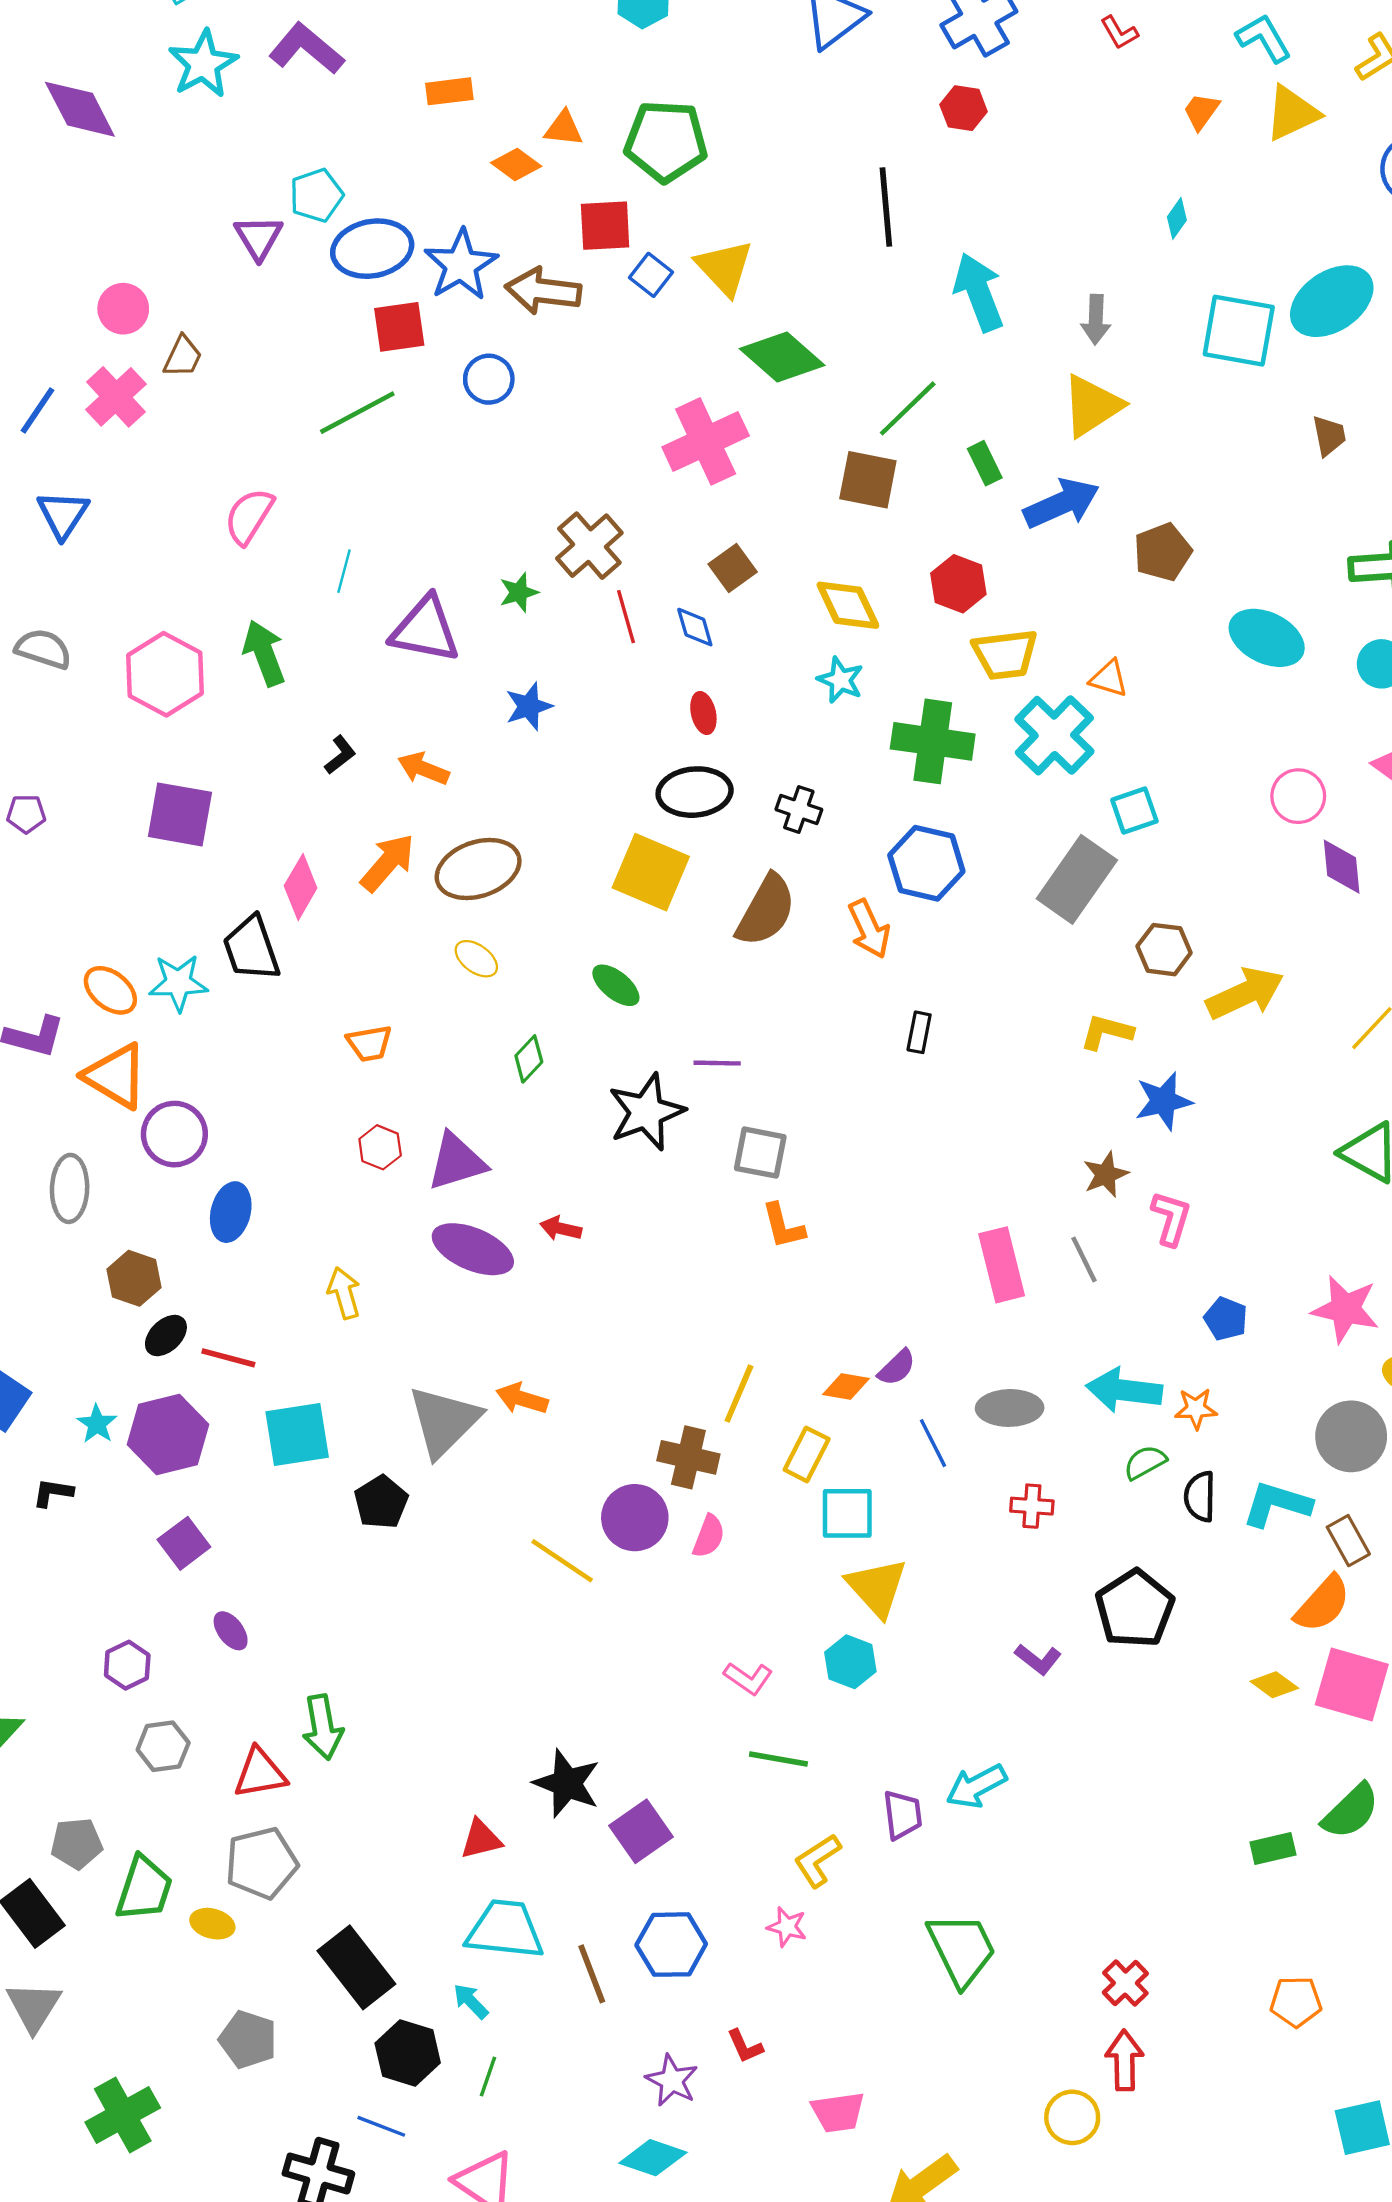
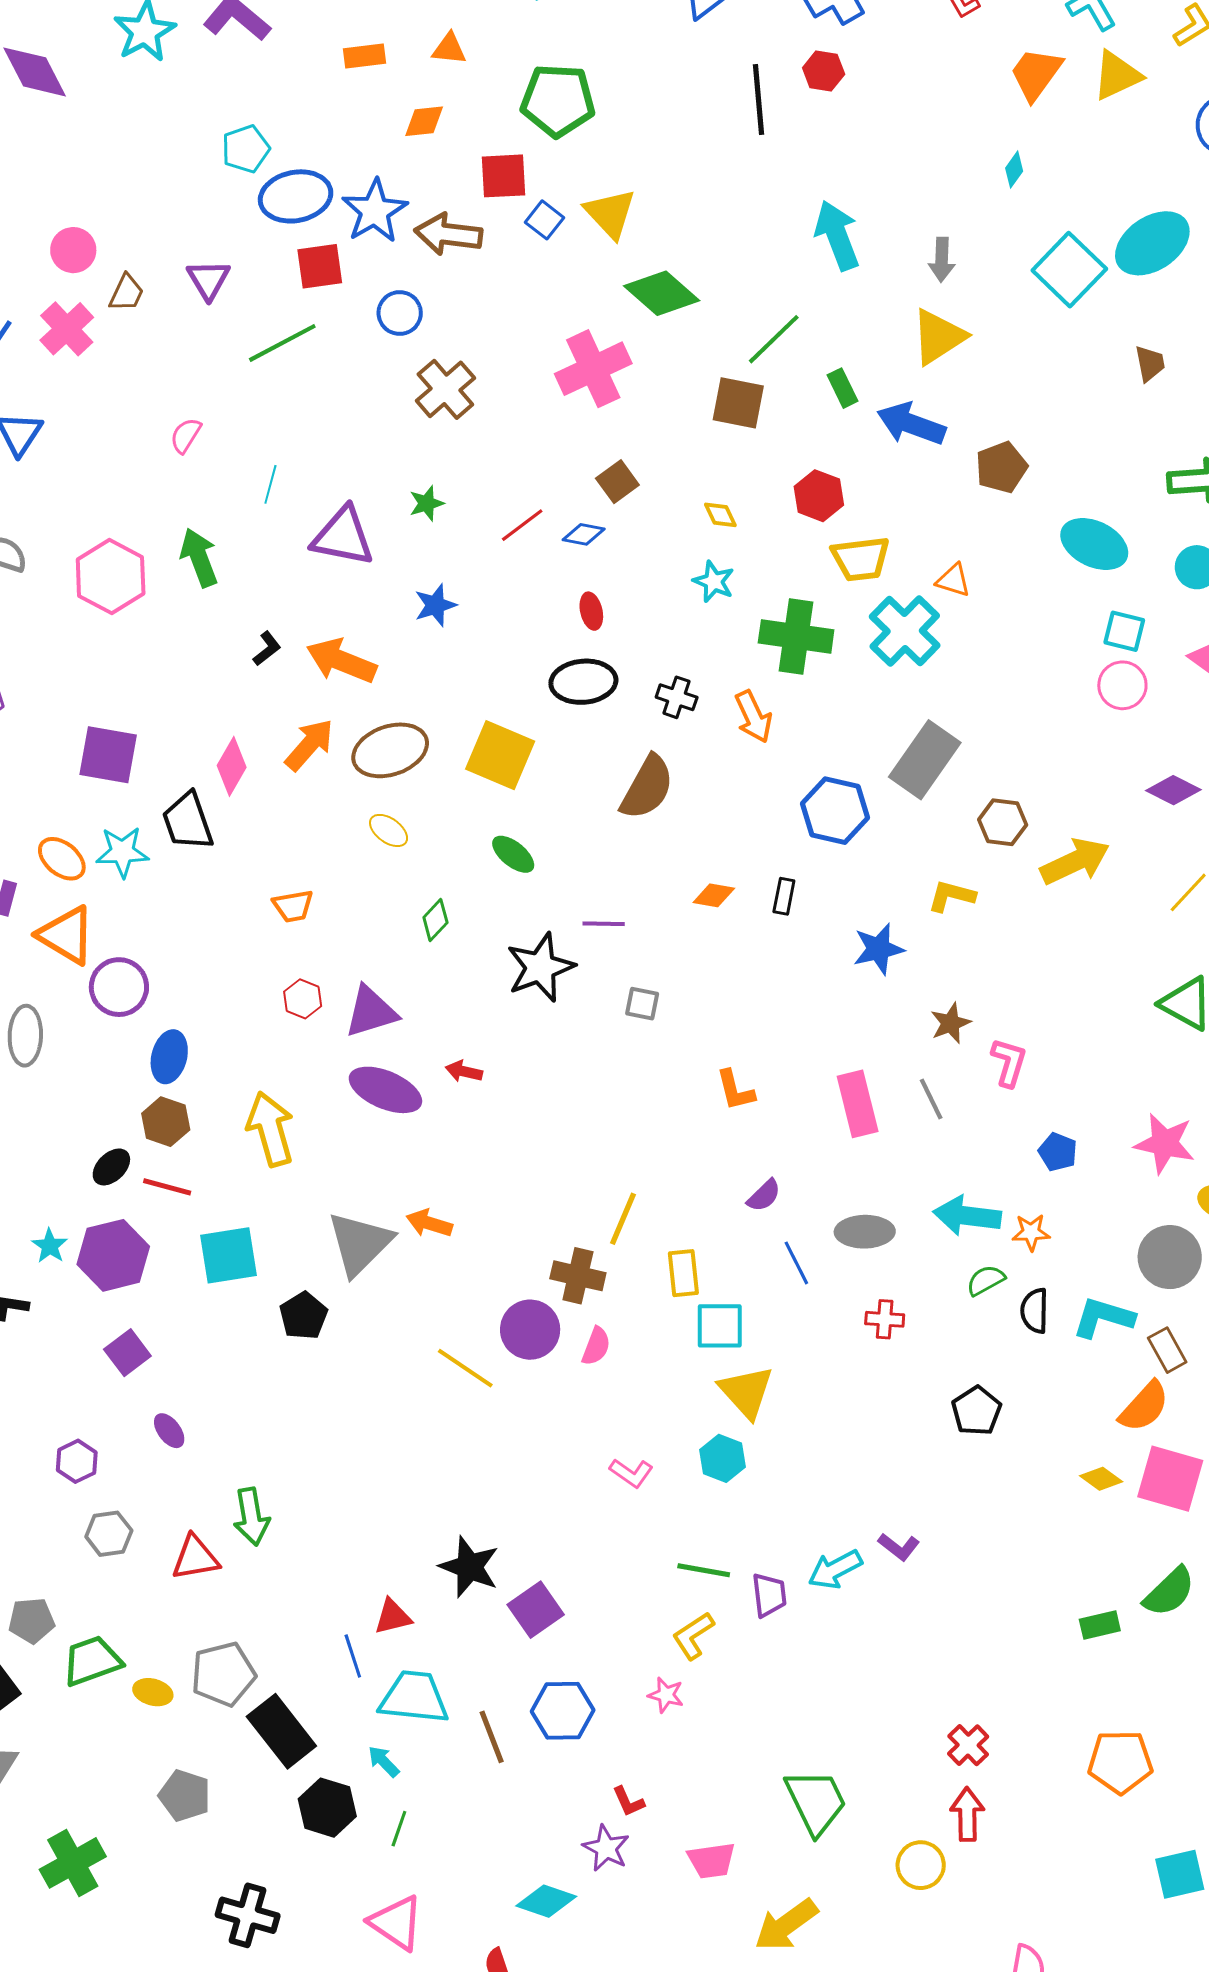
orange trapezoid: (1201, 111) -> (1036, 74), size x1.6
orange triangle: (564, 128) -> (449, 49), moved
orange diamond: (516, 164) -> (424, 121), turned -42
black line: (886, 207) -> (758, 100), moved
purple triangle: (258, 237) -> (209, 280), moved
cyan square: (1239, 331) -> (1069, 270), turned 34
blue arrow: (1062, 503) -> (911, 424), turned -136
pink semicircle: (249, 516) -> (186, 435), size x0.7
brown cross: (589, 546) -> (445, 389), moved
yellow diamond: (848, 605) -> (720, 515), size x0.6
red line: (626, 617) -> (522, 525), turned 69
blue diamond: (695, 627) -> (584, 534), turned -63
orange arrow: (423, 769) -> (341, 661), size x1.5
cyan square: (1134, 810) -> (1124, 631), moved, turned 33
purple square: (180, 814) -> (108, 755), moved
blue hexagon: (926, 863) -> (835, 811), moved
purple diamond: (1342, 867) -> (1173, 790), moved, turned -58
yellow square: (651, 872) -> (500, 755), moved
orange arrow: (869, 929) -> (753, 717), moved
blue star: (1164, 1101) -> (878, 949), moved
gray square: (760, 1153) -> (642, 1004), size x0.7
orange L-shape: (783, 1226) -> (735, 1090), moved
brown hexagon: (134, 1278) -> (166, 1122), moved
yellow arrow: (344, 1293) -> (270, 1129), size x1.6
orange diamond: (846, 1386) -> (714, 895), moved
yellow rectangle: (807, 1454) -> (683, 1273), turned -33
black pentagon: (1135, 1609) -> (976, 1411), size x0.7
purple L-shape: (1038, 1659) -> (899, 1547), moved
green line: (778, 1759) -> (704, 1570), moved
gray pentagon: (262, 1863) -> (223, 1674), moved
green trapezoid: (144, 1889) -> (92, 1661), turned -128
green trapezoid: (962, 1949) -> (816, 1802), moved
orange pentagon: (1296, 2002) -> (1120, 1762), size x1.4
purple star: (672, 2080) -> (606, 1848), moved
blue line: (381, 2126) -> (353, 1656), moved, turned 51

